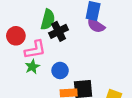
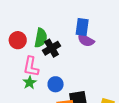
red circle: (16, 36) -> (18, 40), moved
pink L-shape: (35, 50) -> (31, 67), turned 115

